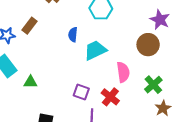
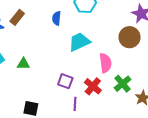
blue semicircle: (73, 35) -> (57, 18), moved
green triangle: (30, 82) -> (23, 64), moved
green cross: (153, 85) -> (123, 84), moved

